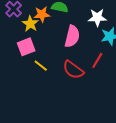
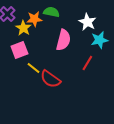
white star: (97, 17) -> (87, 22), turned 30
red semicircle: (73, 70) -> (50, 79), moved

